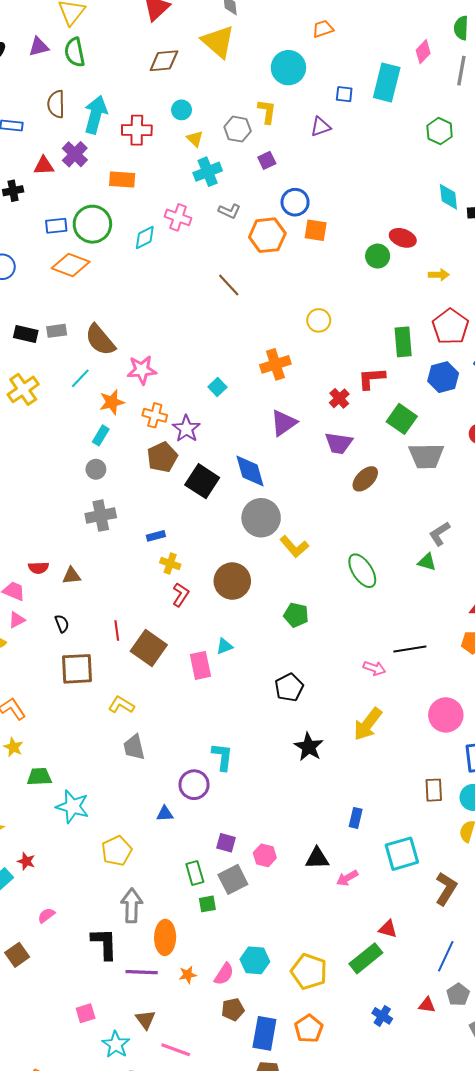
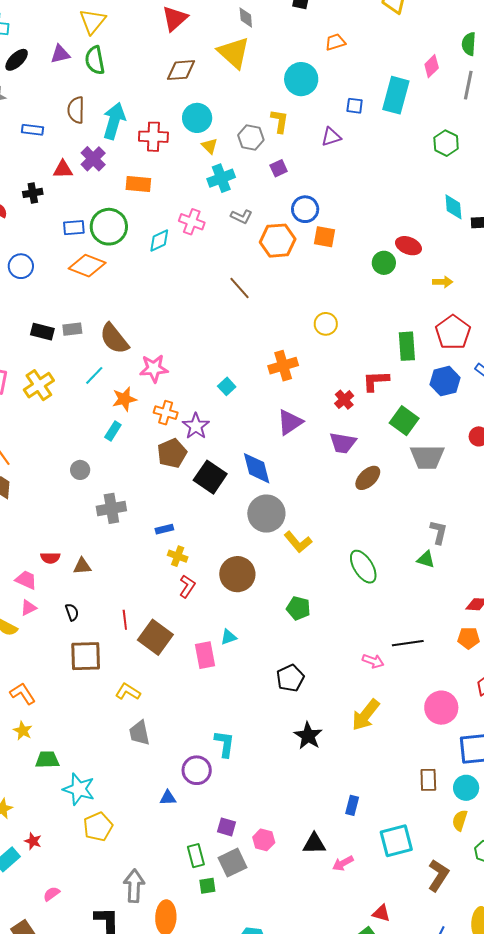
cyan circle: (182, 110) -> (197, 118), size x1.5
gray circle: (96, 469) -> (80, 470), moved
gray L-shape: (440, 534) -> (439, 532), turned 135
yellow pentagon: (117, 851) -> (98, 827), moved

